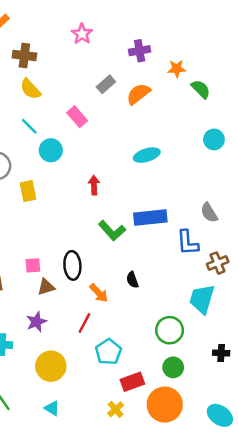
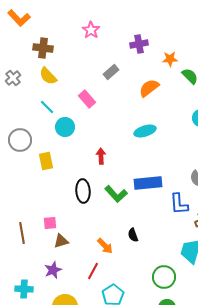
orange semicircle: (138, 94) -> (149, 88), moved
black ellipse: (72, 265) -> (83, 191), moved

